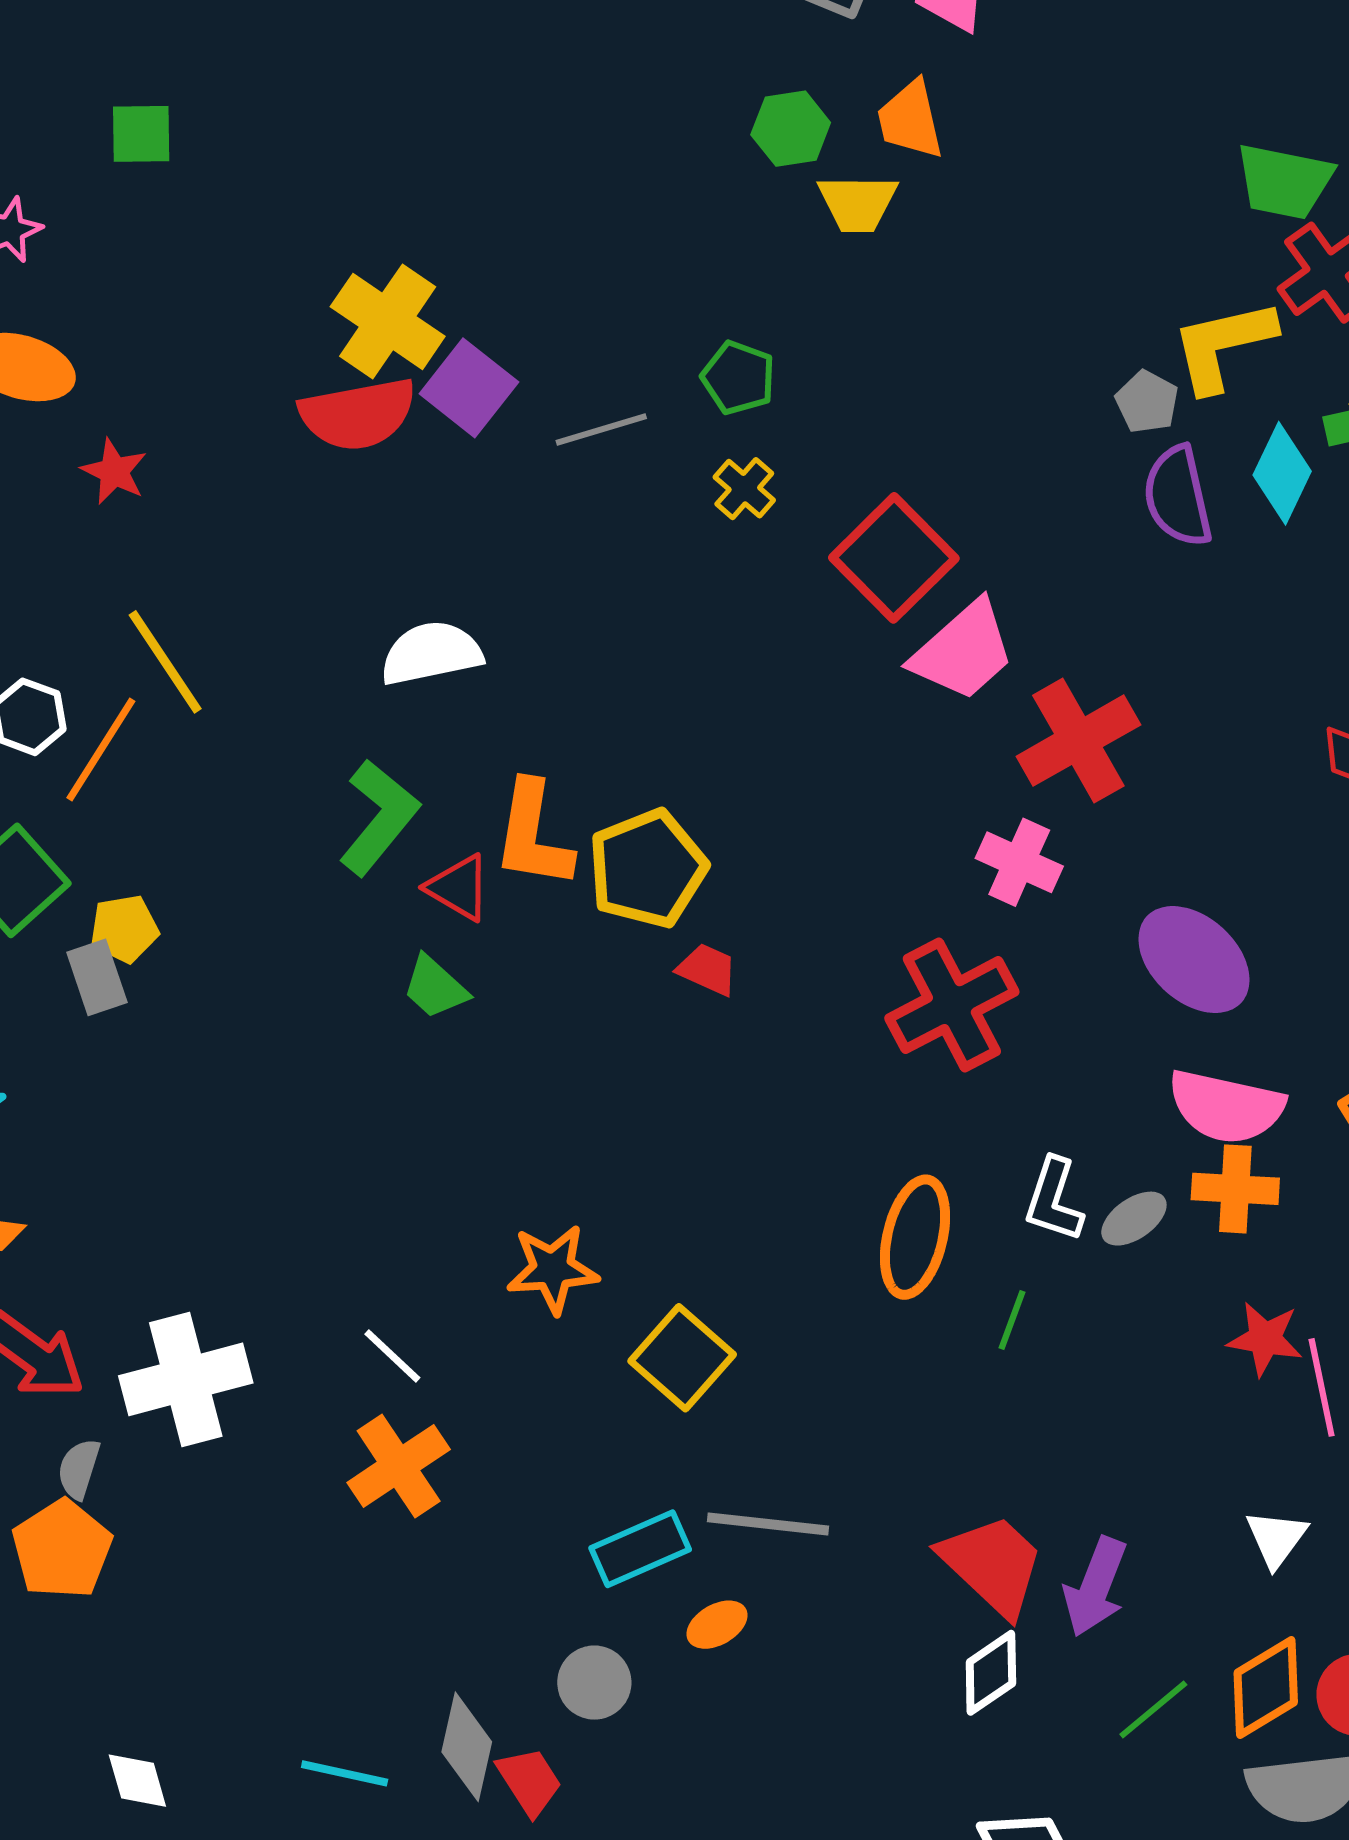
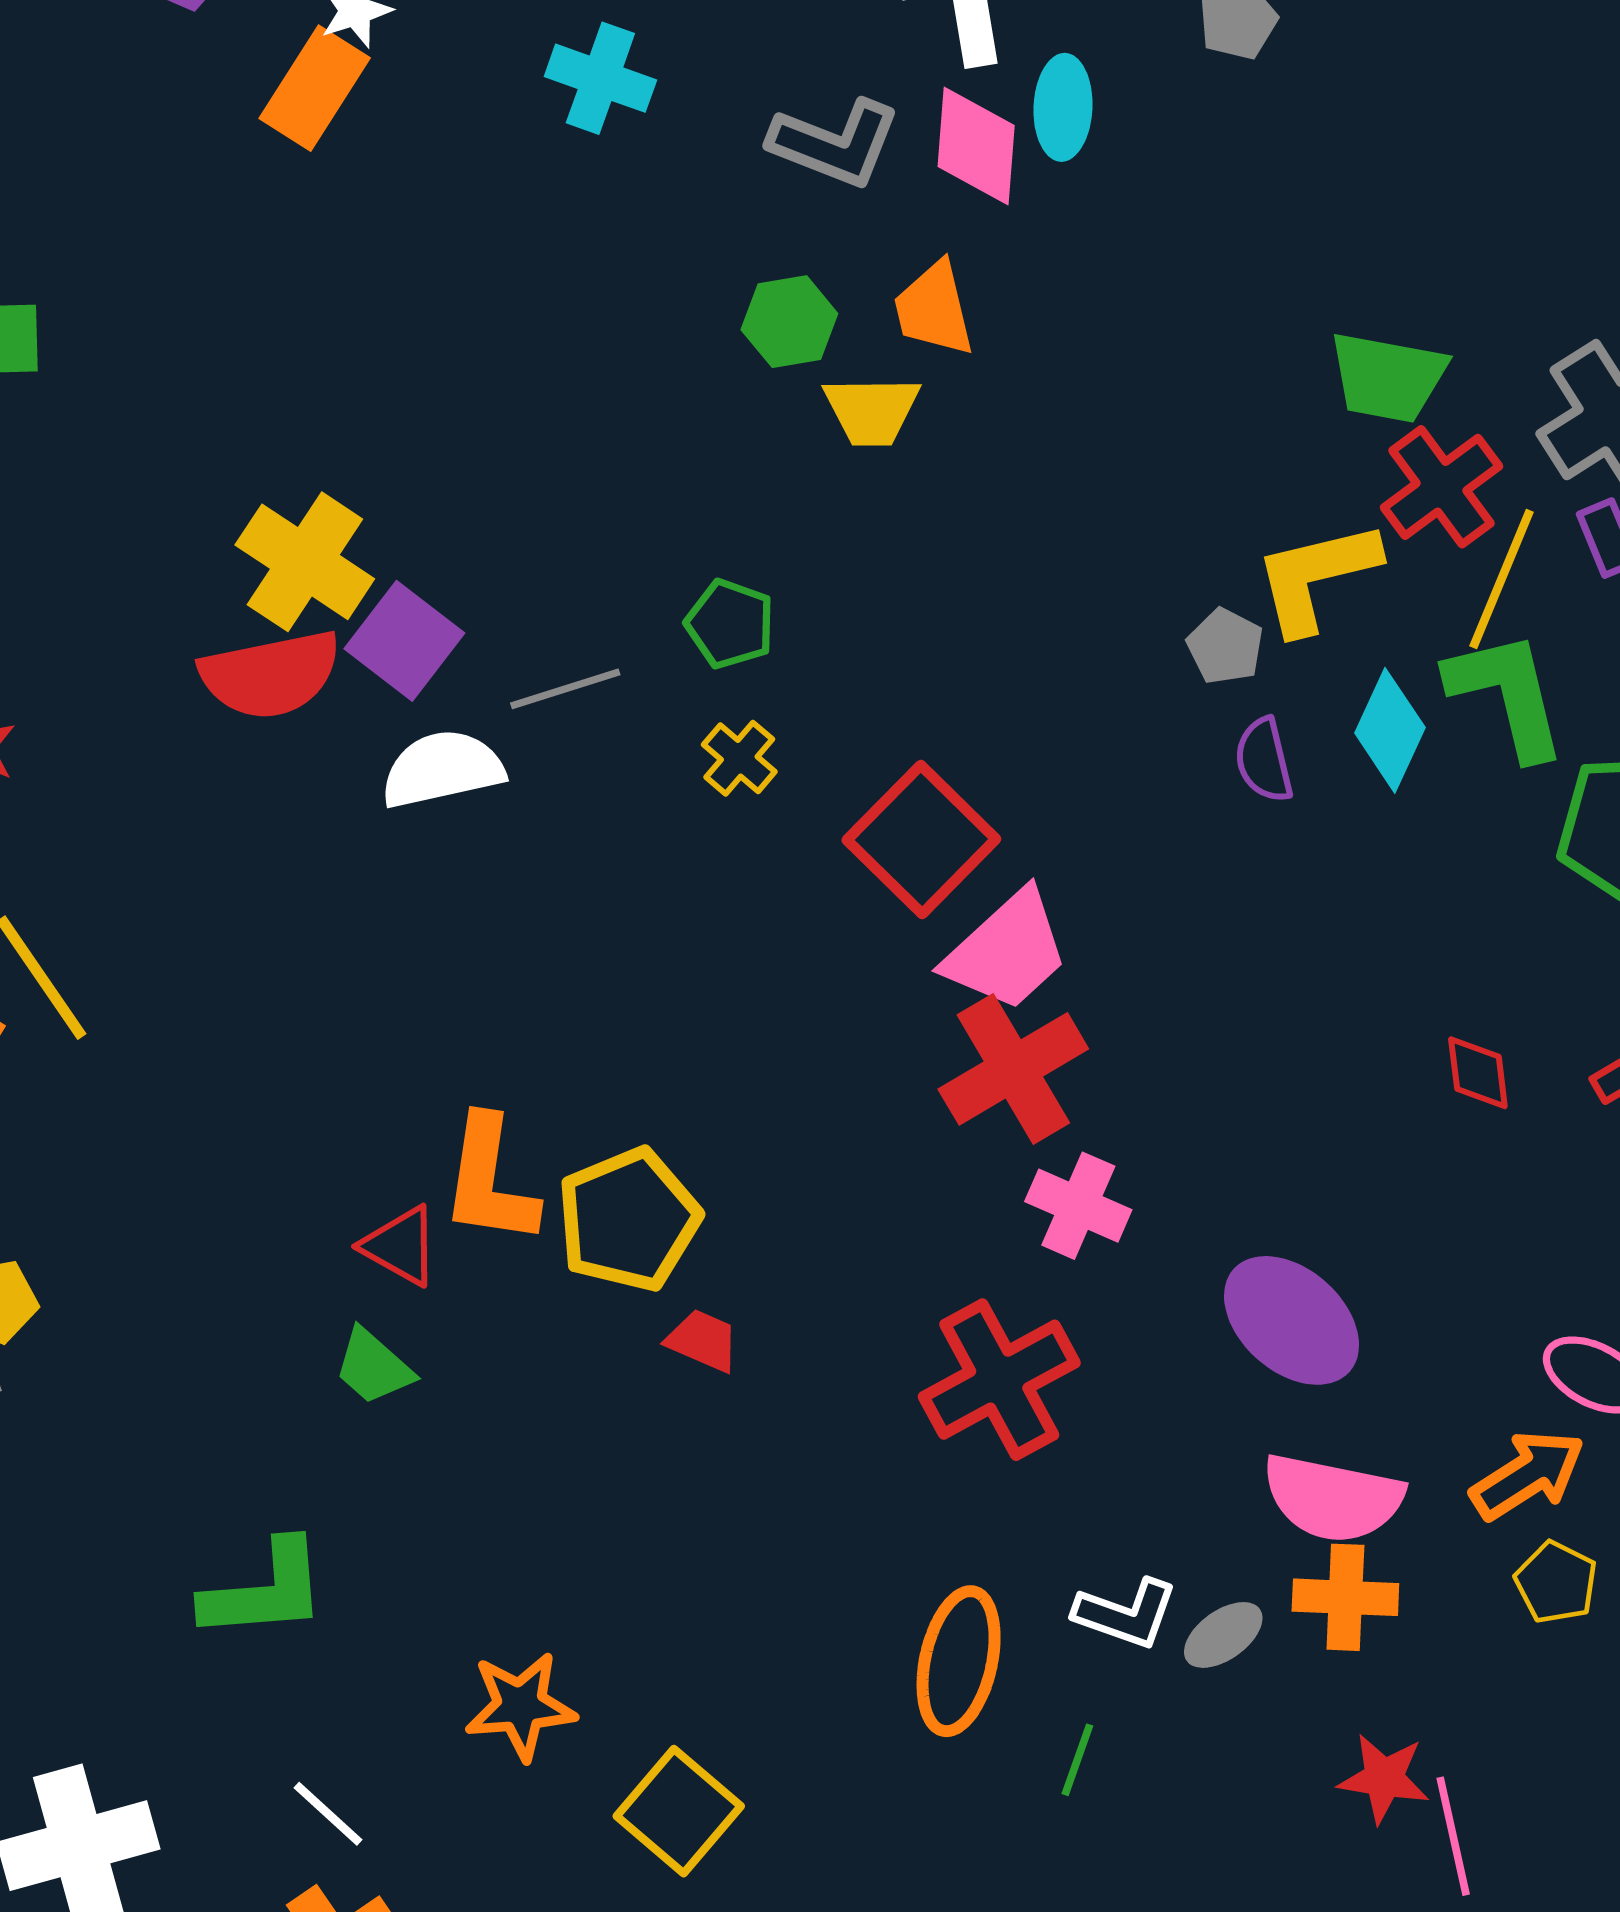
purple semicircle: (1178, 496) -> (1264, 760), size x0.7
white semicircle: (431, 653) -> (442, 769), moved
red cross: (1078, 741) -> (1013, 1069), moved
green L-shape: (379, 817) -> (265, 1591), moved, turned 47
white L-shape: (1054, 1200) -> (1126, 1614), turned -88

